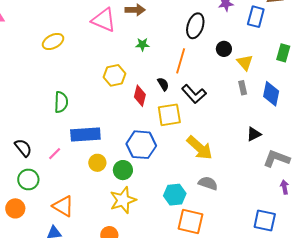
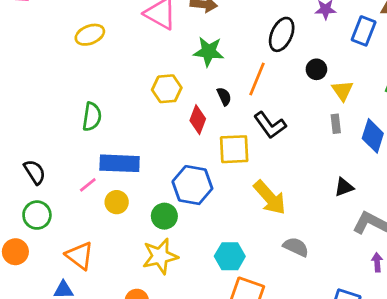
green star: (142, 44) -> (209, 52), size x1.6
black semicircle: (163, 84) -> (224, 96), moved
pink line: (55, 154) -> (88, 185), moved
yellow circle: (97, 163) -> (117, 202), moved
gray semicircle: (208, 183) -> (296, 247), moved

